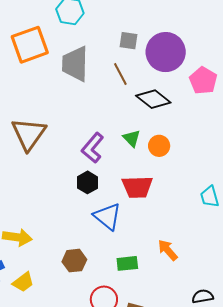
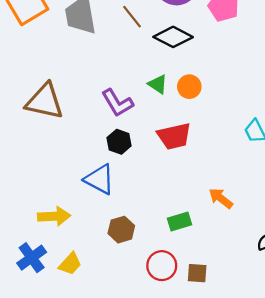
brown triangle: (29, 134) -> (45, 101), turned -42
purple L-shape: (93, 148) -> (117, 103), turned -60
blue triangle: (107, 216) -> (99, 179), moved

